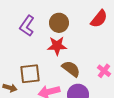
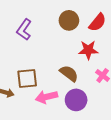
brown circle: (59, 23) -> (69, 20), moved
red star: (57, 46) -> (88, 50), moved

